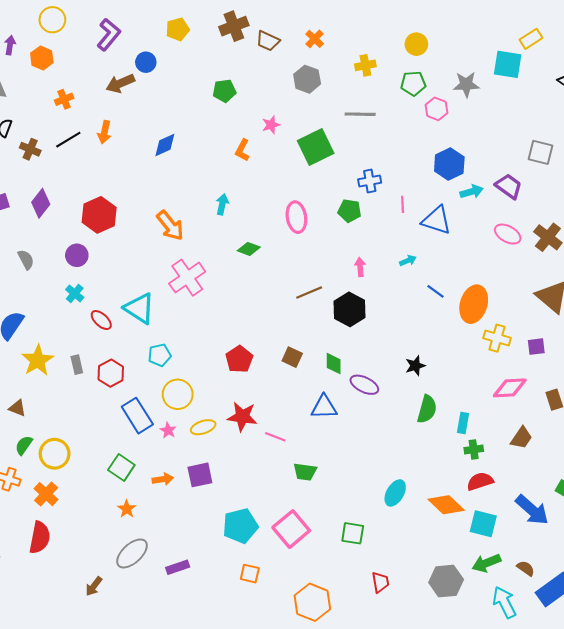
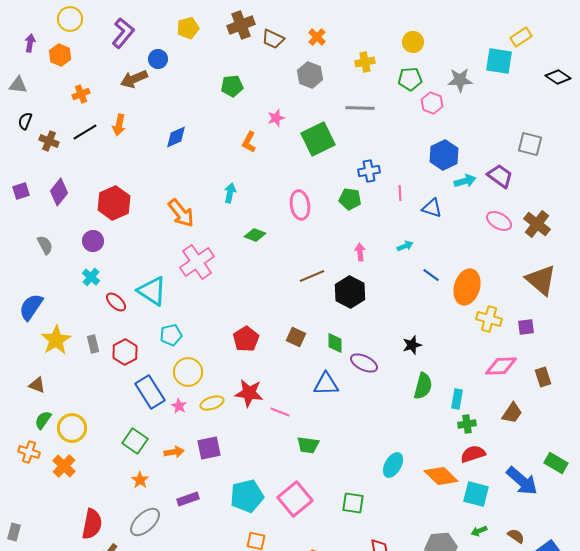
blue triangle: (437, 220) -> (432, 208), size x0.7
red semicircle: (40, 538) -> (92, 524), moved
green arrow: (486, 563) -> (479, 531), size x0.6
purple rectangle: (178, 567) -> (188, 499), moved

